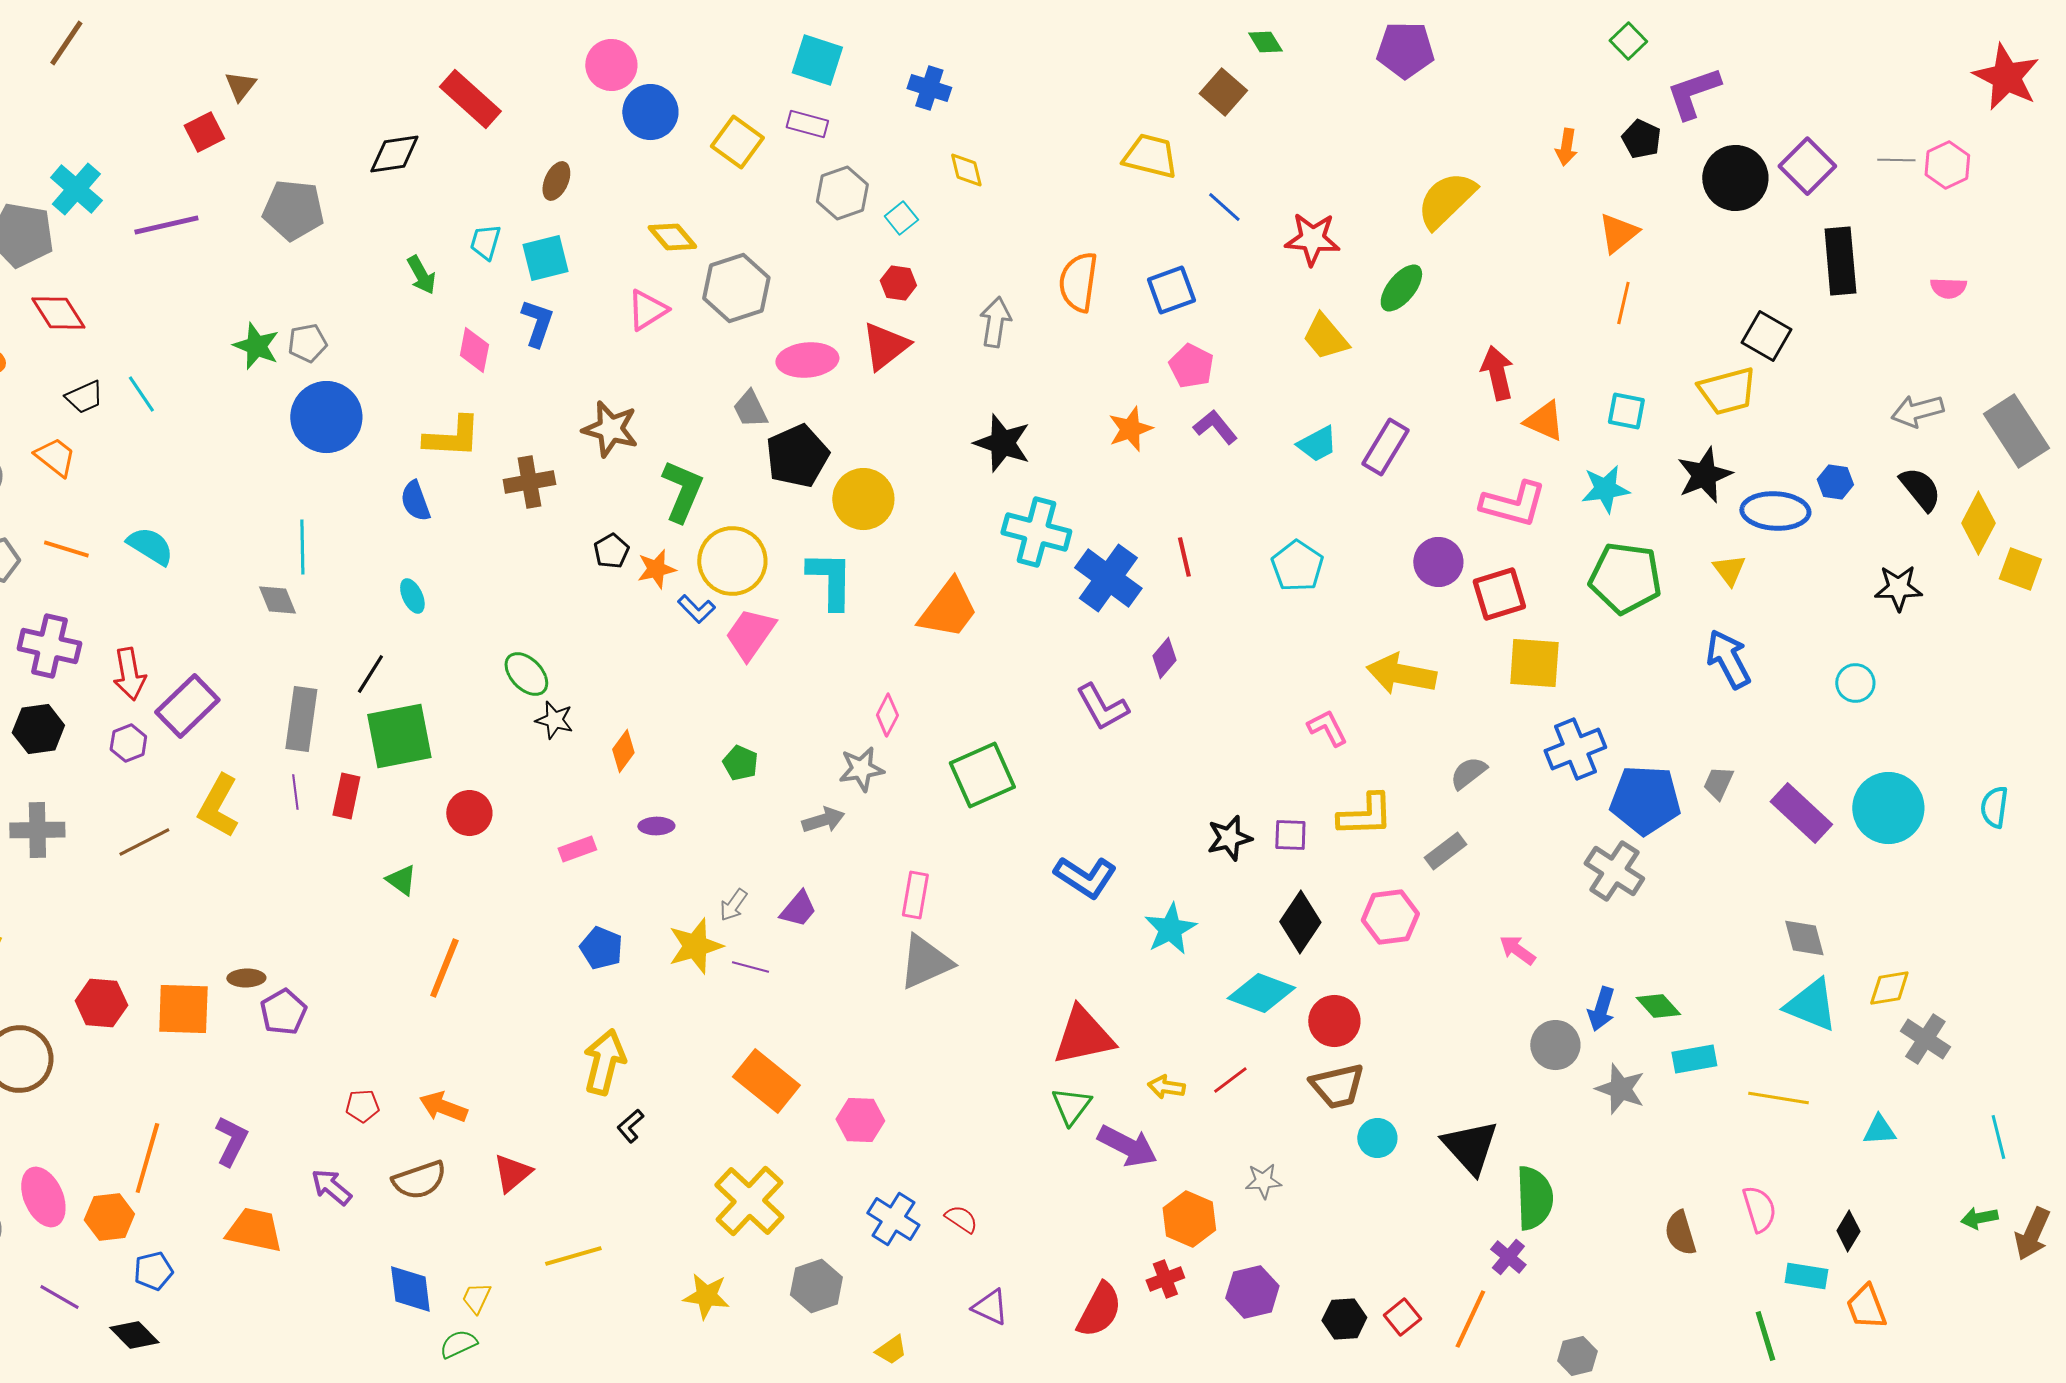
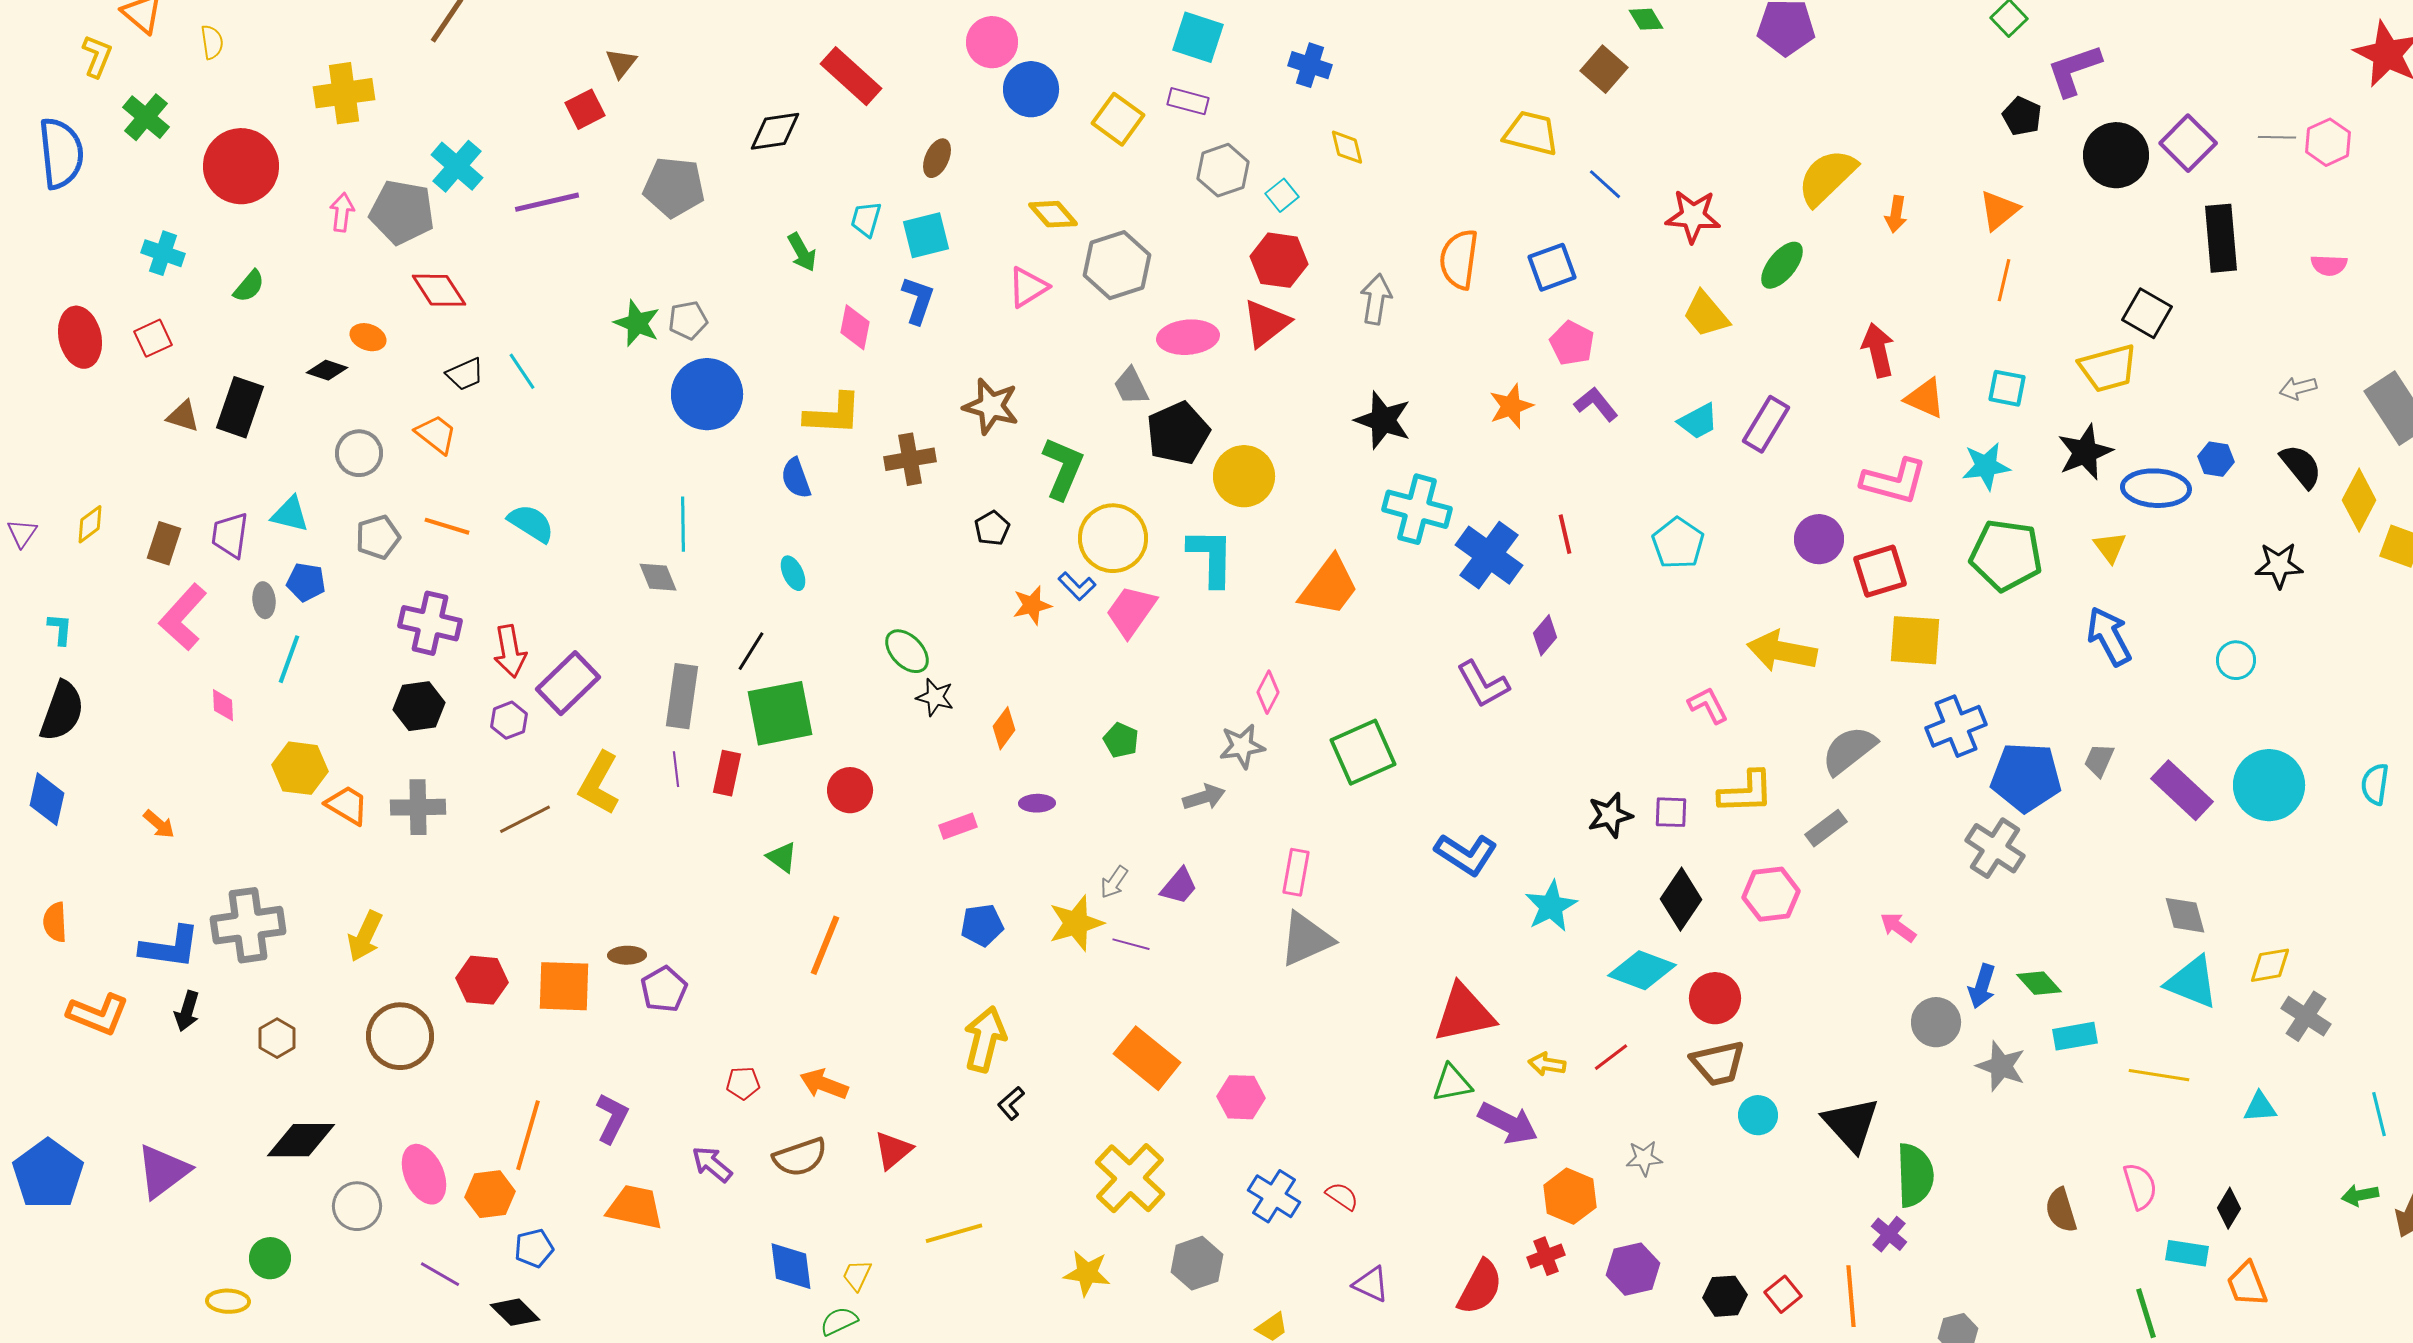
orange arrow: (1566, 147) -> (1896, 214), moved
red hexagon: (898, 283) -> (1279, 260), size x1.6
gray arrow: (1917, 411) -> (2298, 388), size x0.7
orange star: (656, 569) -> (1032, 605), moved
gray semicircle: (1468, 773) -> (1849, 750), size x1.5
blue pentagon: (601, 948) -> (982, 925), turned -30
green triangle: (1071, 1106) -> (1452, 1083), turned 42
orange line: (1470, 1319) -> (1851, 1296), turned -30

